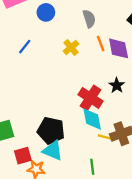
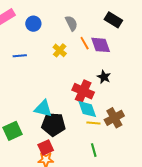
blue line: (25, 47) -> (20, 56), turned 56
yellow line: (106, 137) -> (93, 123), moved
cyan triangle: (53, 151) -> (43, 109), moved
red square: (23, 156) -> (46, 148), moved

